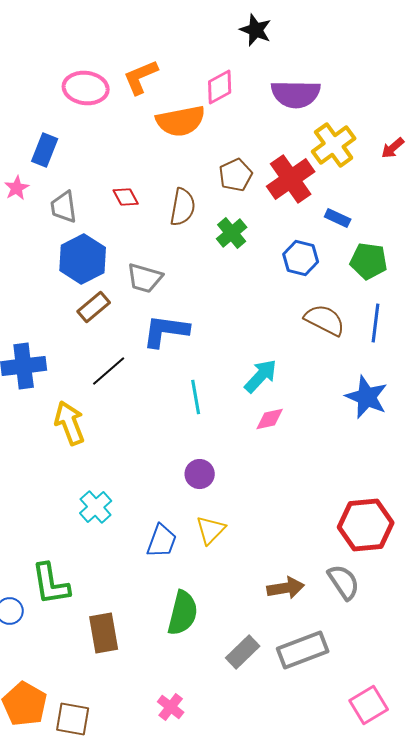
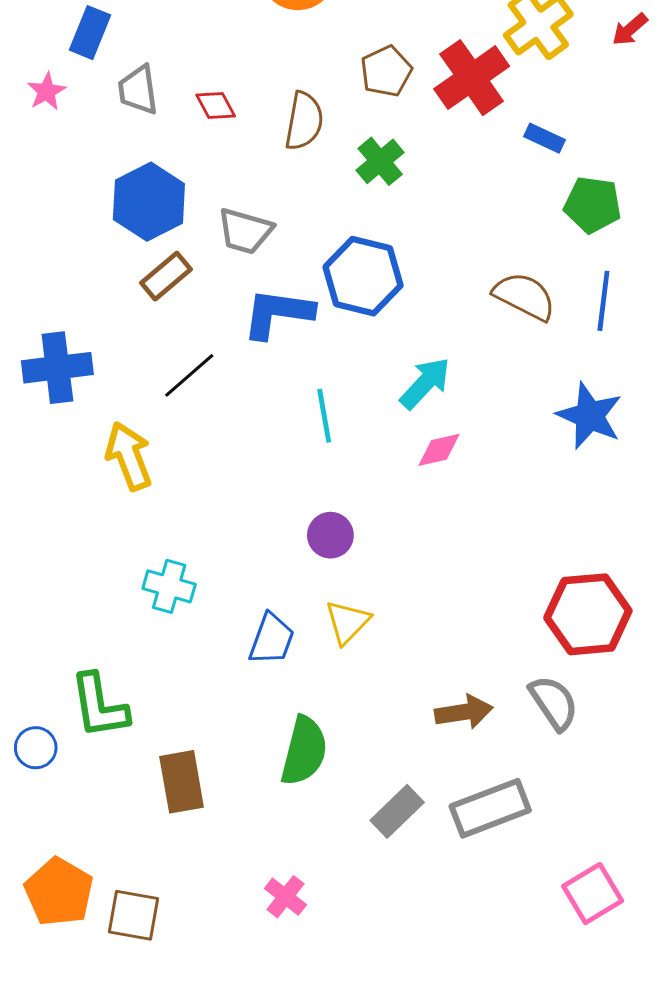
gray trapezoid: (64, 207) -> (138, 90), moved
blue hexagon: (301, 258) -> (363, 276), moved, size x1.4
cyan cross: (96, 507) -> (169, 586), turned -32

